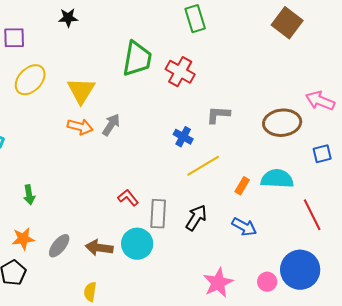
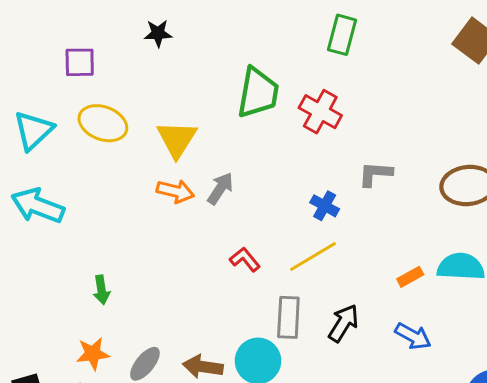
green rectangle: (195, 19) -> (342, 35), turned 32
yellow ellipse: (30, 80) -> (103, 123), turned 68
yellow line: (203, 166) -> (313, 257), moved
orange rectangle: (242, 186) -> (410, 277), turned 30
red L-shape: (128, 198) -> (245, 259), moved

